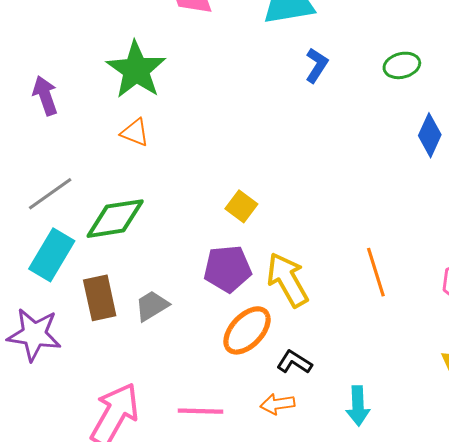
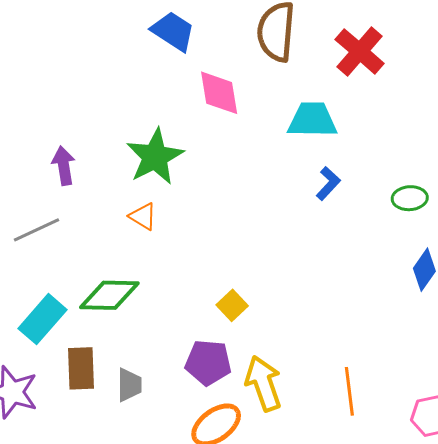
gray line: (50, 194) -> (36, 230), moved
gray trapezoid: (152, 306) -> (129, 385), turned 111

